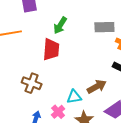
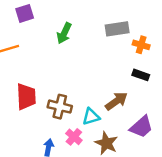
red trapezoid: (51, 49) -> (26, 97), moved
brown cross: (32, 83) -> (60, 107), moved

